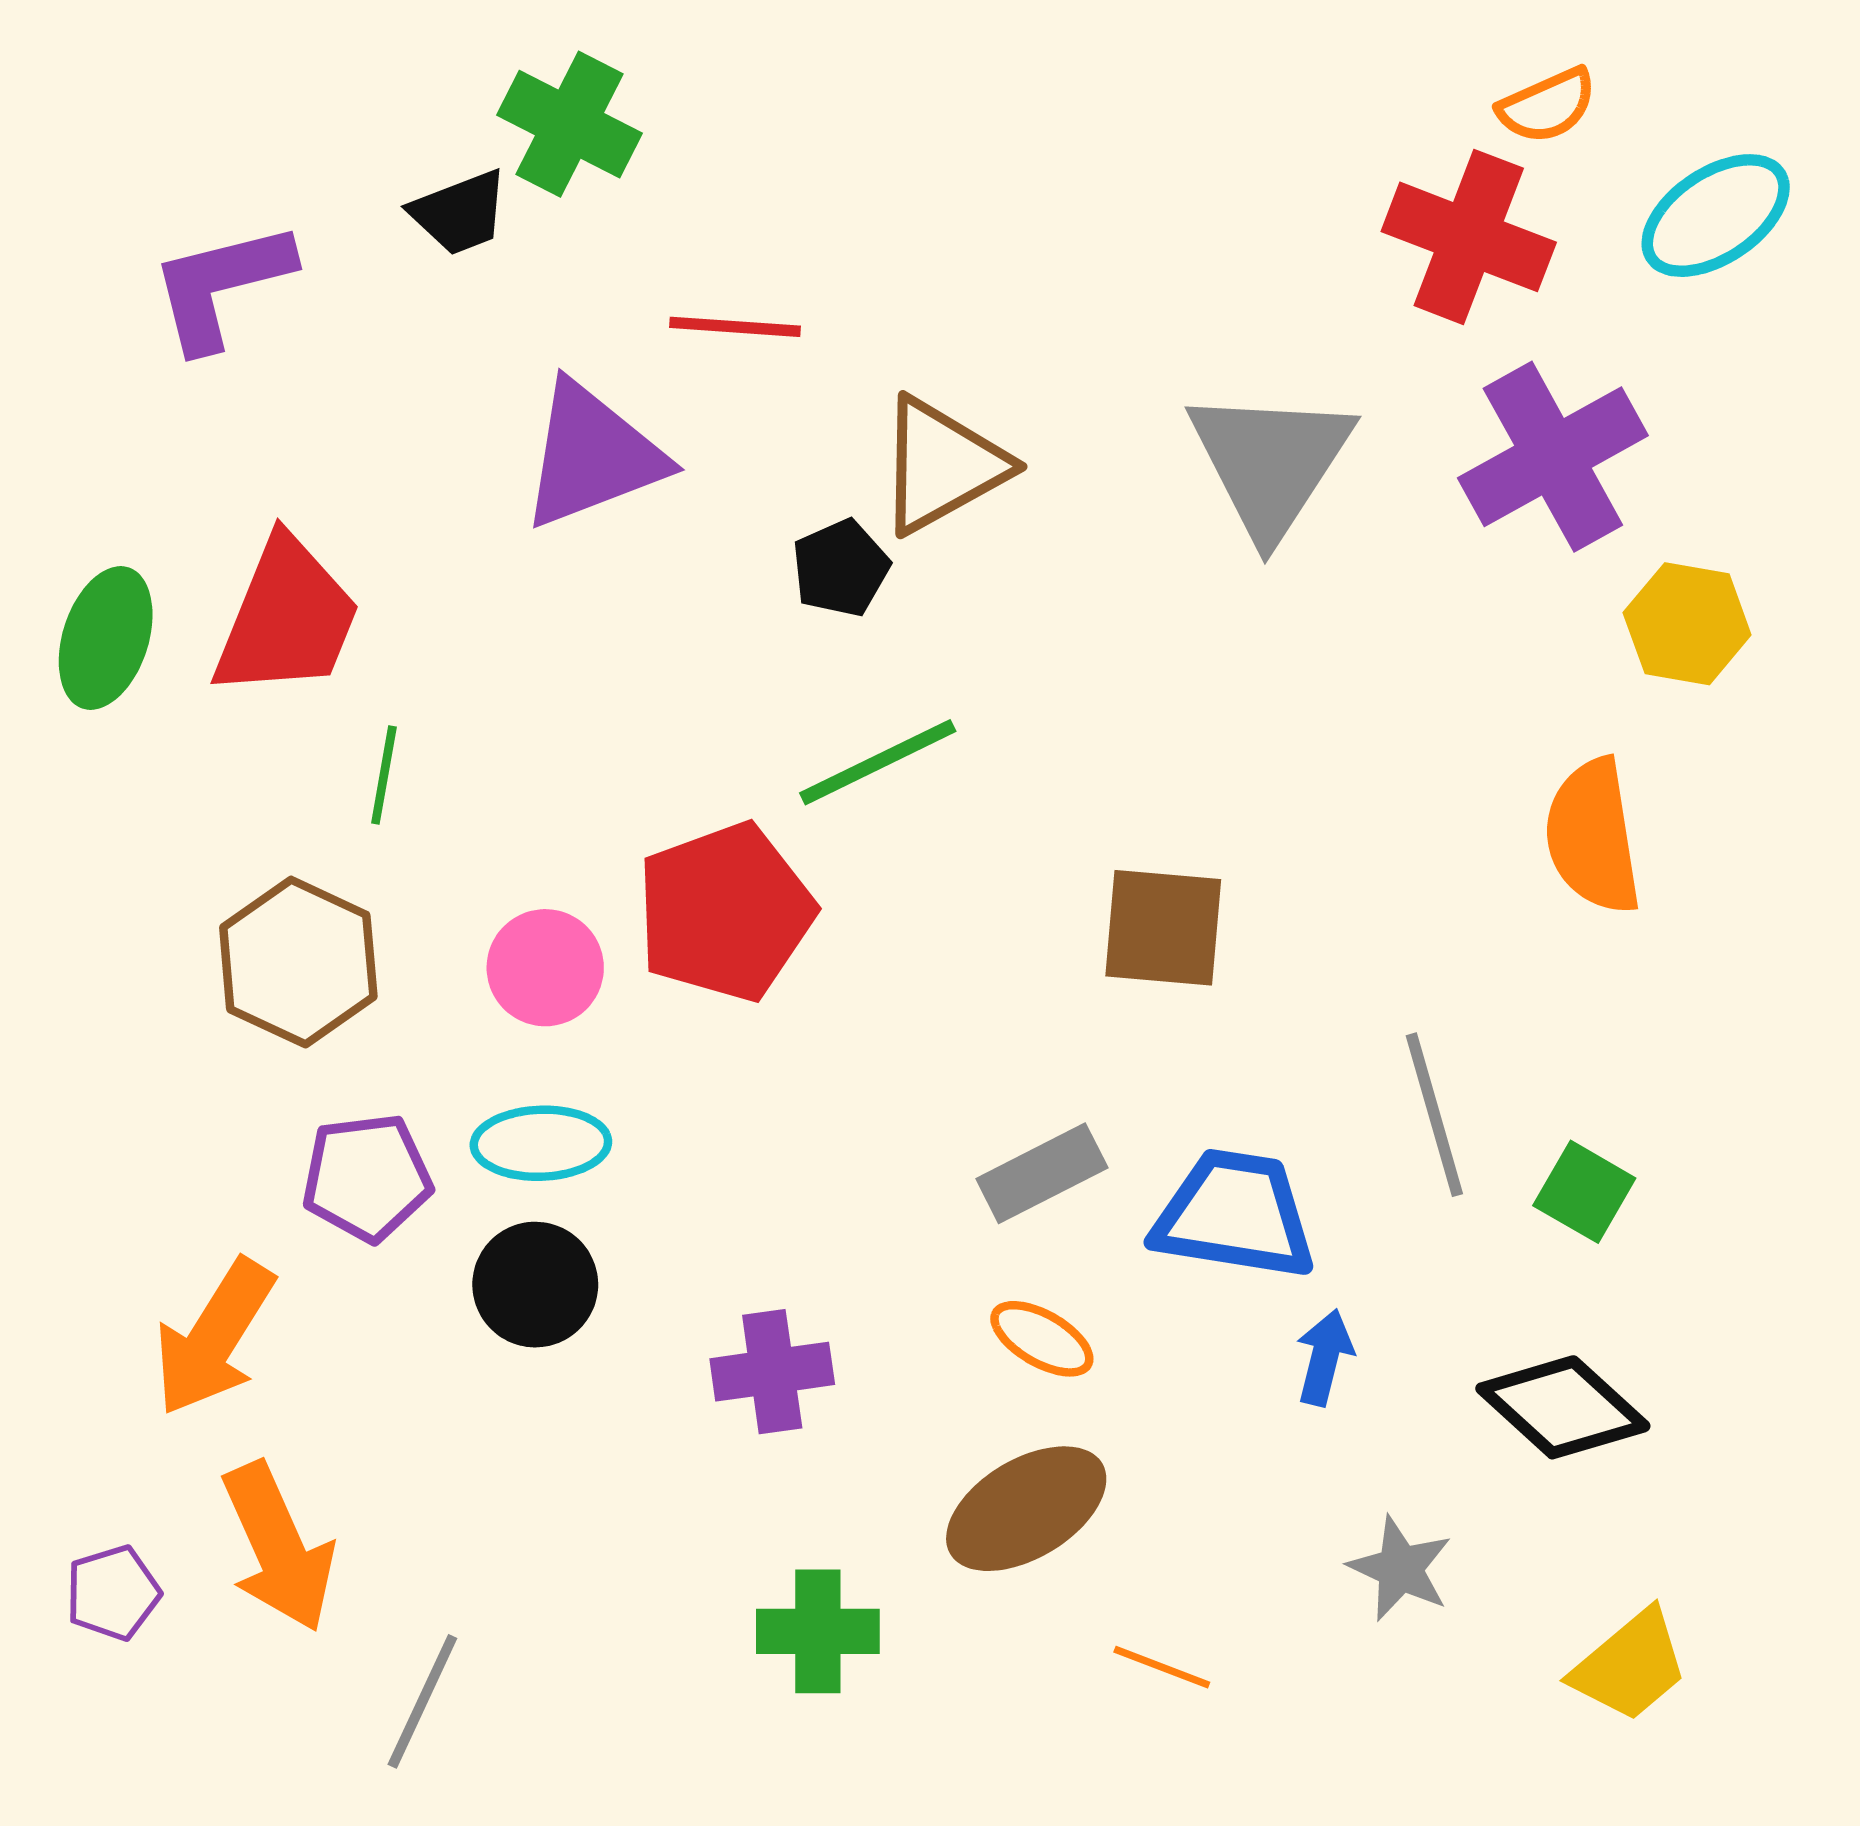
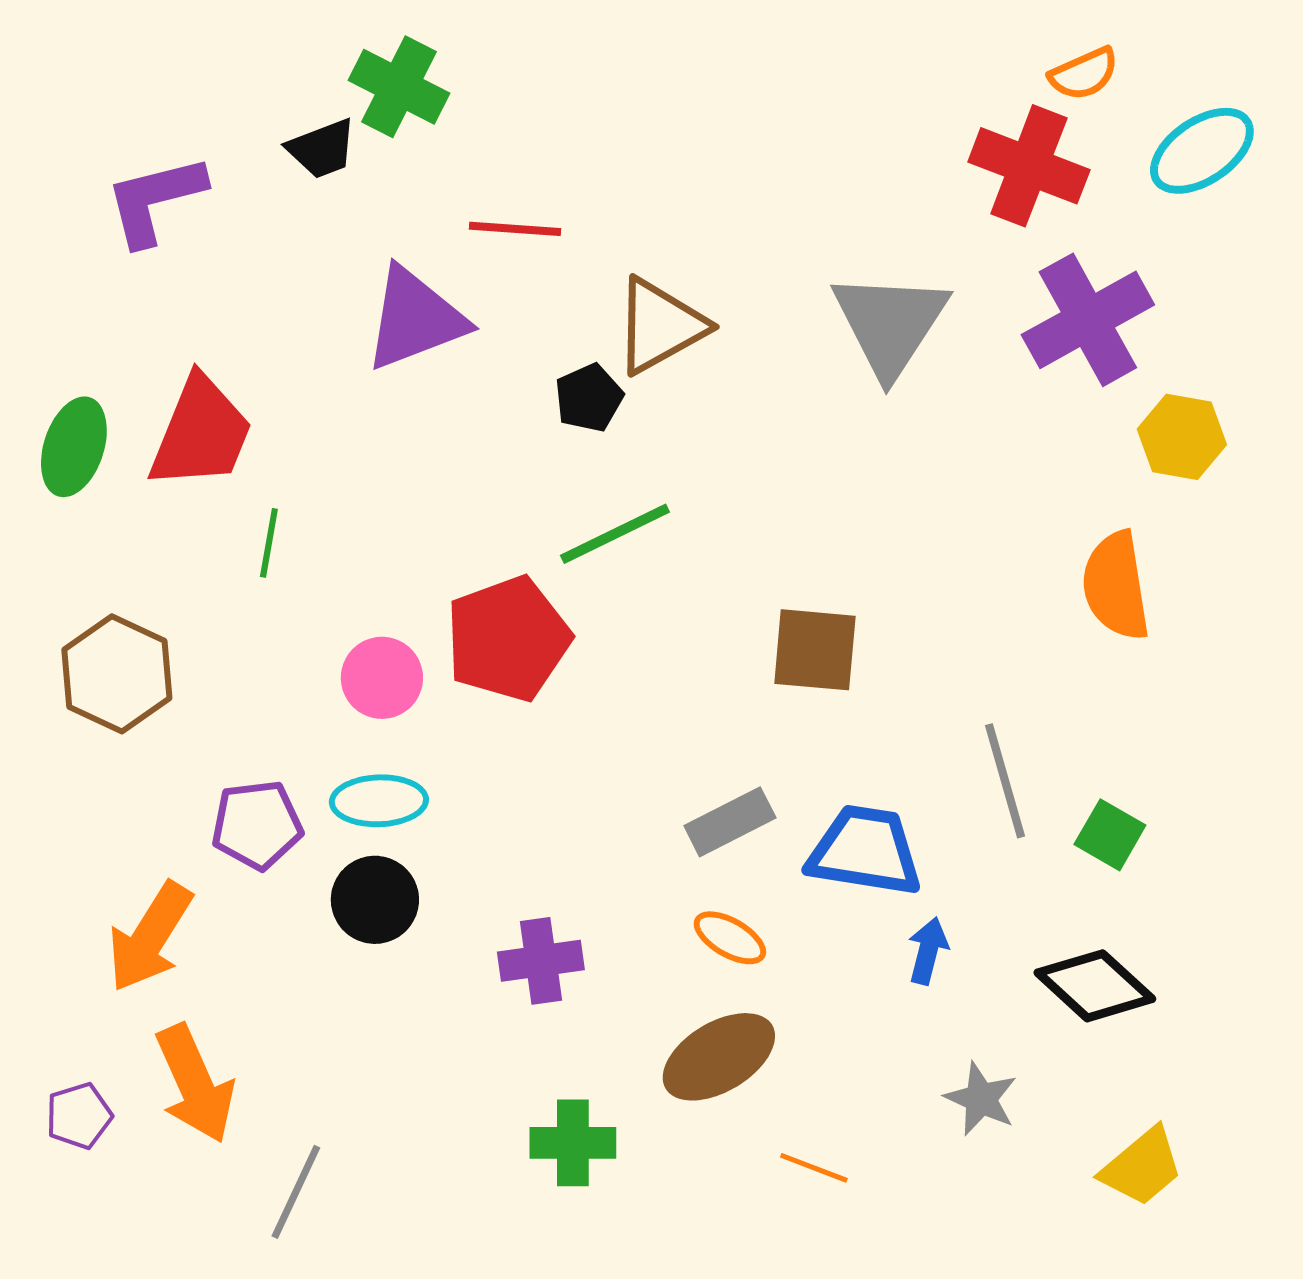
brown hexagon: (298, 962) -> (117, 674), moved

